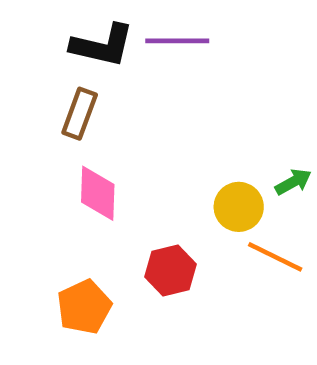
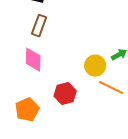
brown rectangle: (80, 114) -> (39, 26), moved

